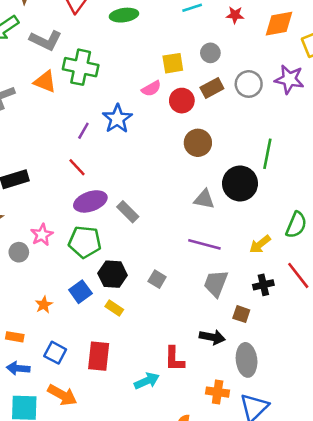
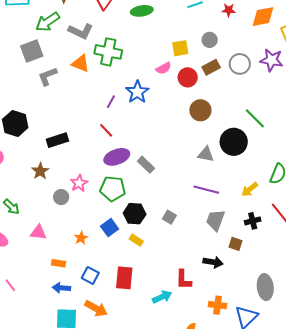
green line: (267, 154) -> (255, 118), turned -55
gray ellipse: (247, 360) -> (265, 287), moved

